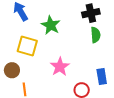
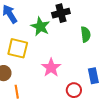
black cross: (91, 13) -> (61, 13), moved

